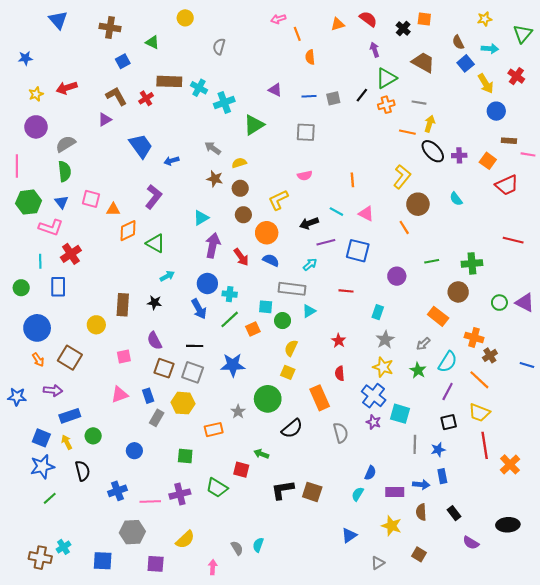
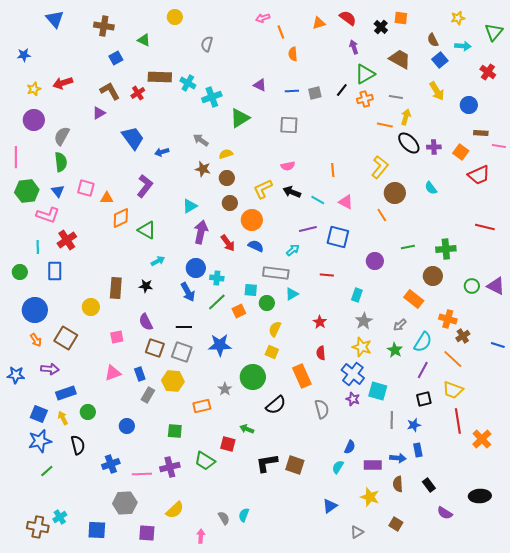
yellow arrow: (486, 84) -> (437, 91), moved
gray semicircle: (66, 144) -> (62, 136), turned -30
black arrow: (309, 223) -> (292, 192), moved, turned 42

